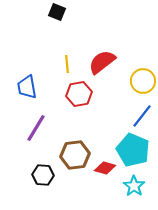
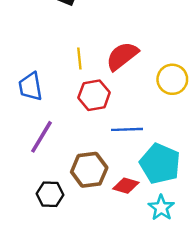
blue line: (142, 116) -> (127, 129), moved, turned 50

